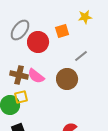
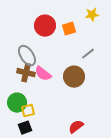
gray ellipse: (20, 30) -> (27, 56), moved, turned -70
red circle: (38, 42) -> (45, 26), moved
yellow square: (21, 97) -> (28, 111), moved

